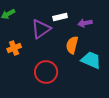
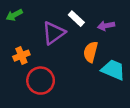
white rectangle: (60, 17) -> (76, 19), turned 56
red circle: (46, 72) -> (41, 81), moved

